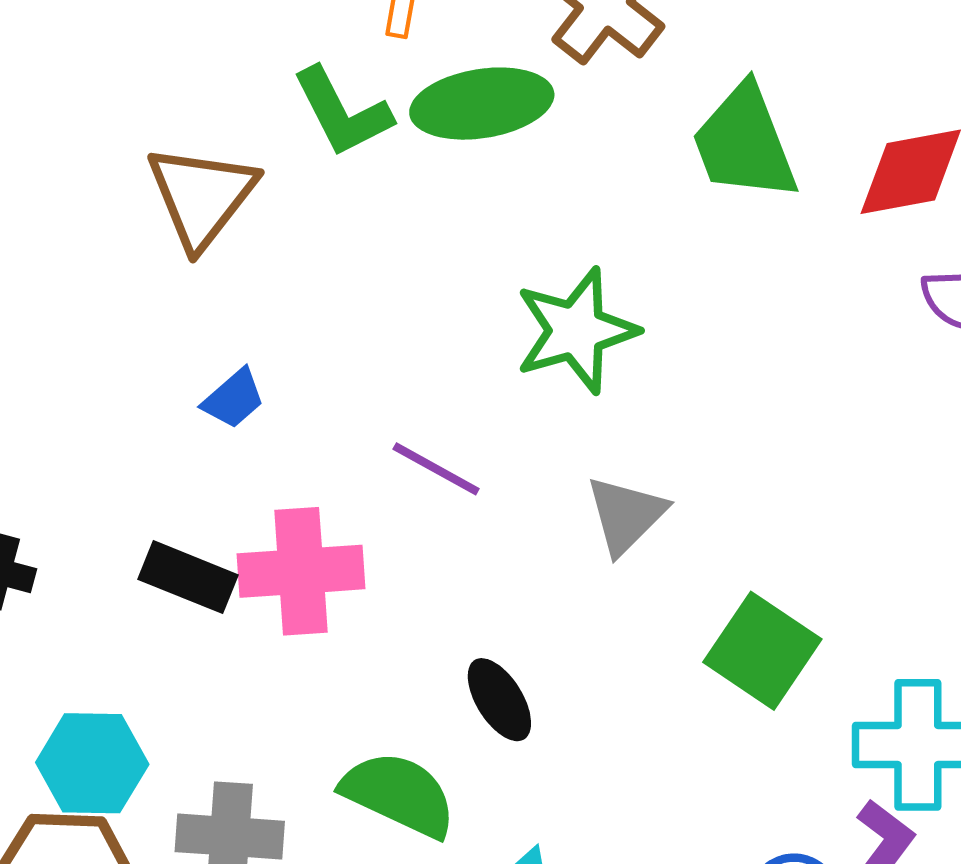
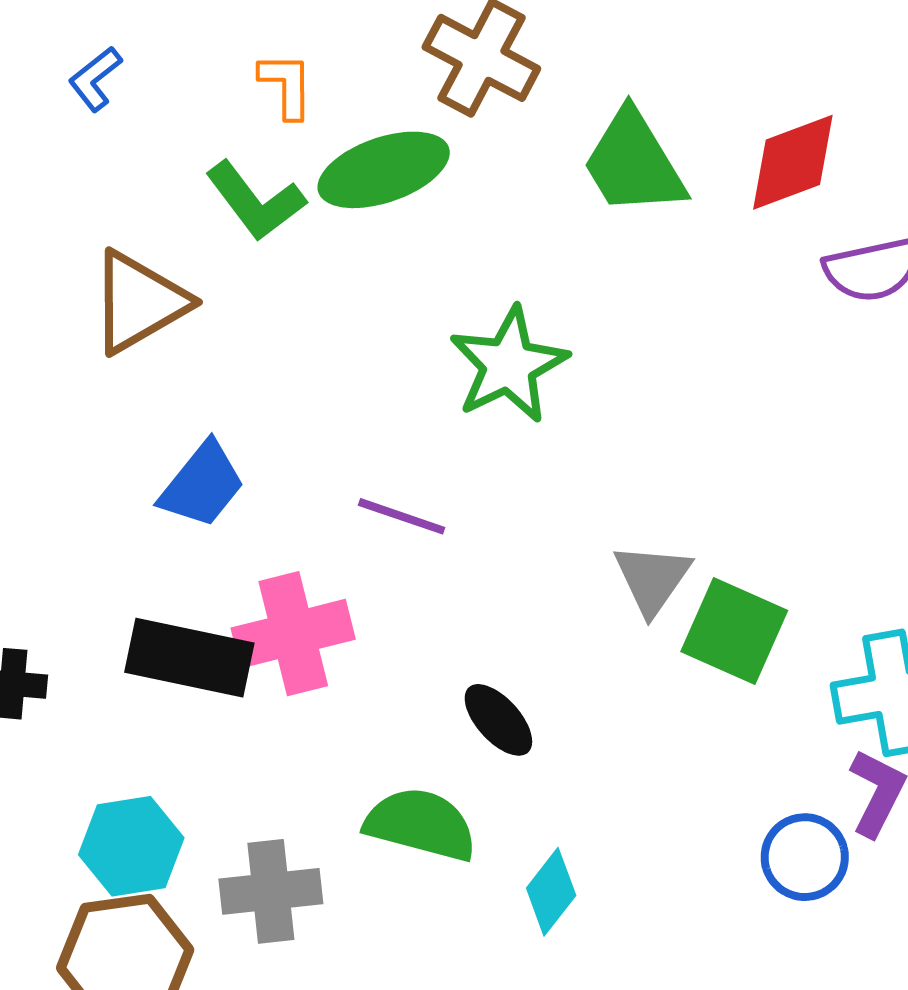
brown triangle: (202, 196) -> (139, 302), turned 32
blue trapezoid: (234, 399) -> (202, 485), size x1.5
gray triangle: (626, 515) -> (652, 579), moved
black rectangle: (188, 577) -> (189, 658), size x1.4

